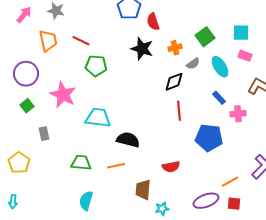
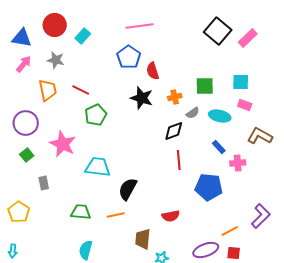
green square: (205, 37) -> (205, 86), turned 36
green pentagon: (96, 66) -> (96, 115), turned -30
cyan ellipse: (220, 67) -> (220, 116), turned -45
black semicircle: (128, 140) -> (128, 189), turned -75

